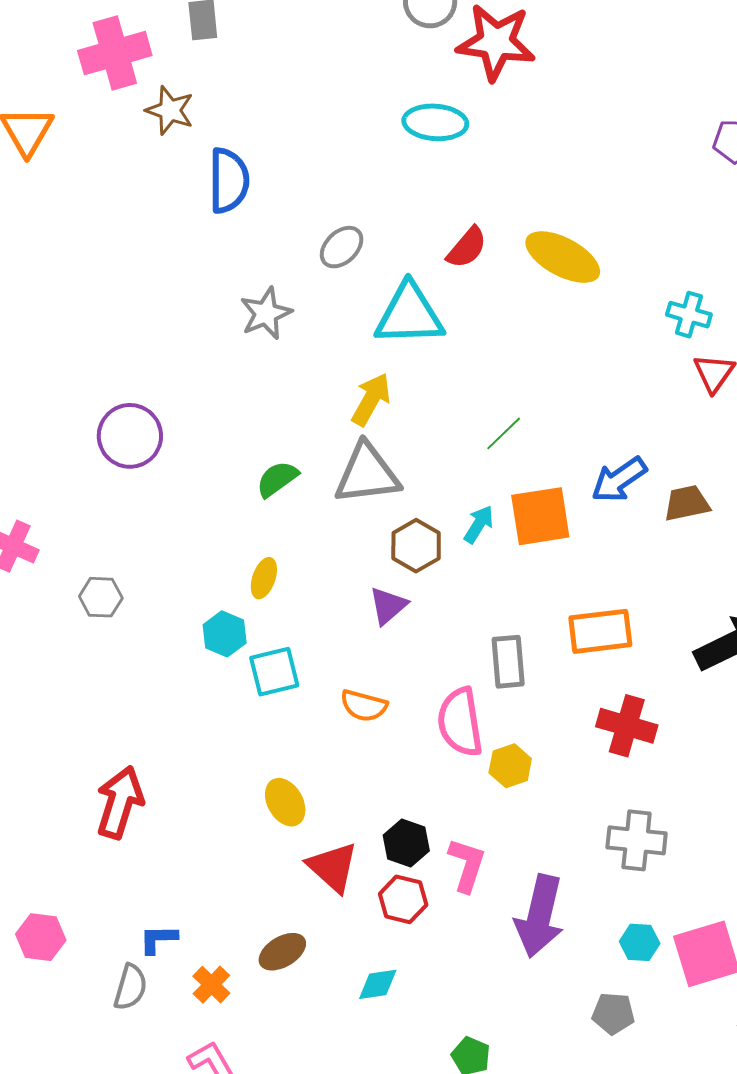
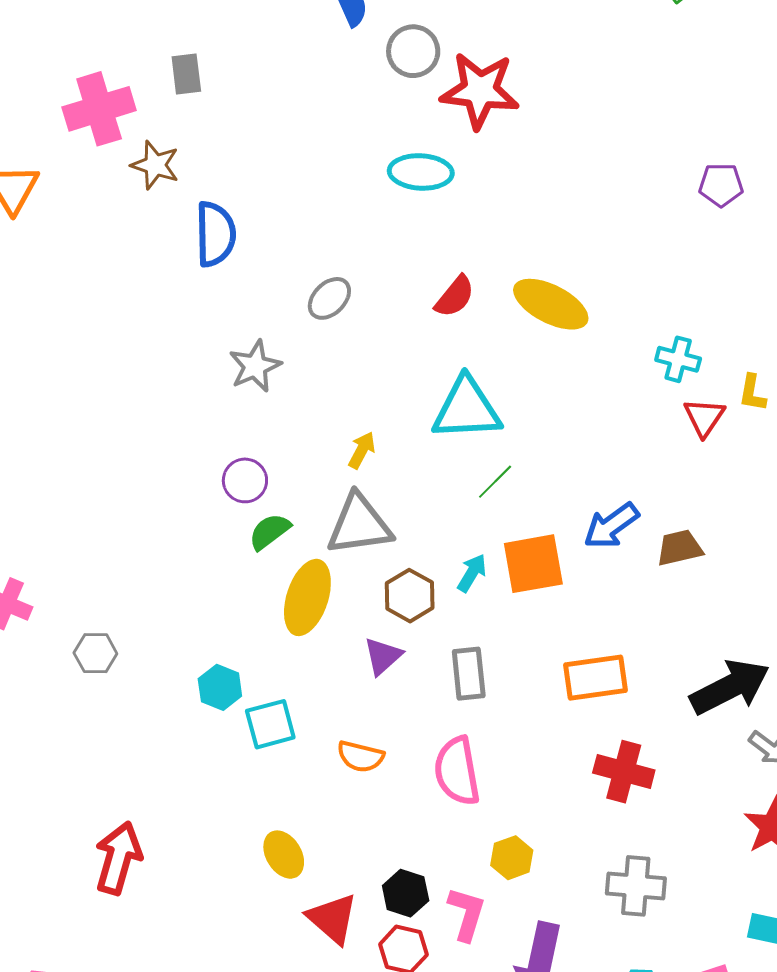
cyan triangle: (409, 315) -> (467, 409), moved
yellow arrow: (371, 399) -> (362, 450), size x0.7
purple circle: (130, 436) -> (245, 480), moved, size x0.7
yellow ellipse: (264, 578) -> (307, 597), moved, size x1.8
gray rectangle: (508, 662) -> (469, 674), moved
yellow hexagon: (510, 766) -> (512, 858), moved

